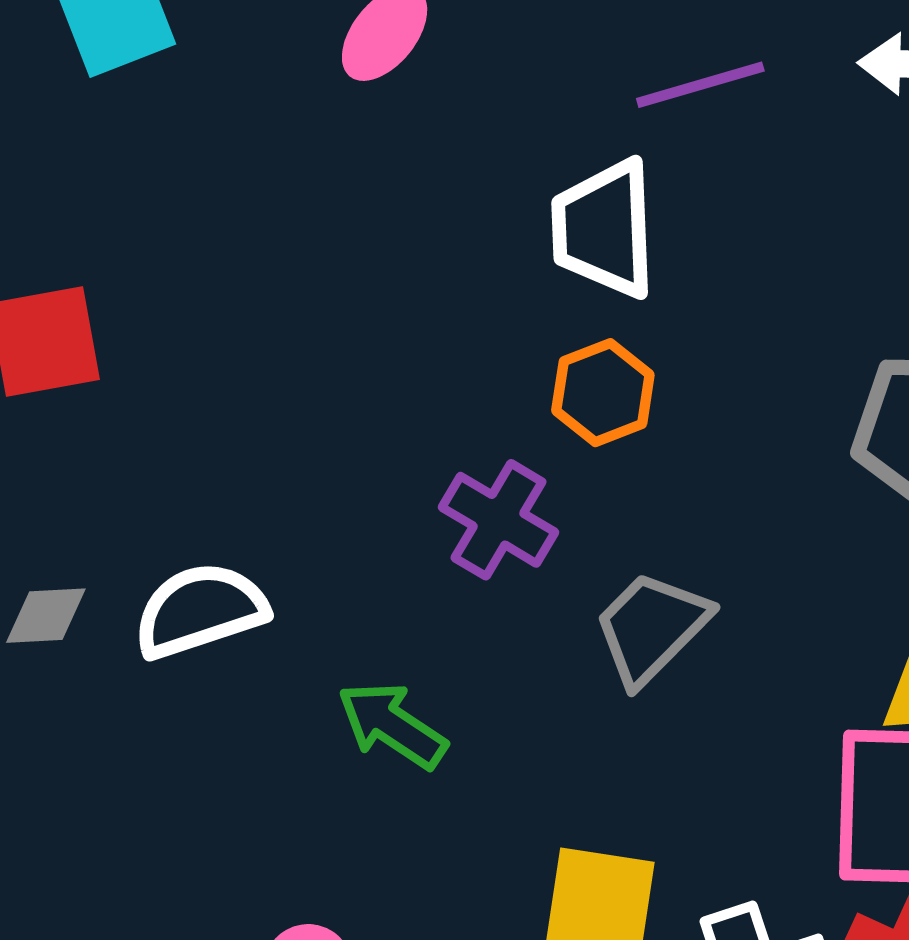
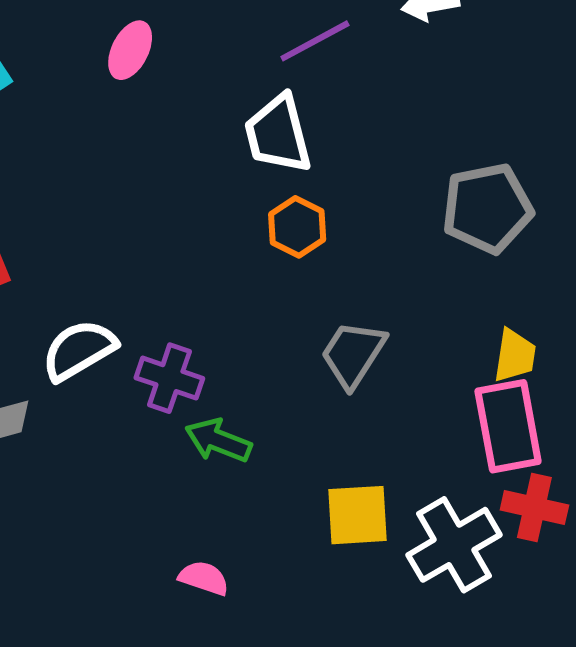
purple cross: (498, 520) -> (169, 378), moved
white semicircle: (200, 610) -> (79, 350), moved

